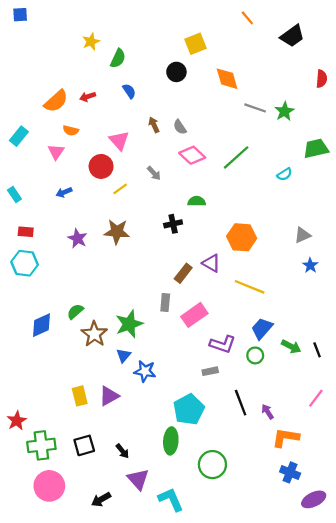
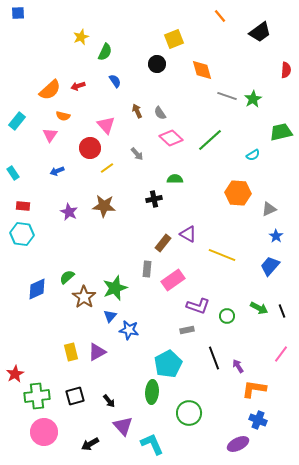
orange hexagon: (242, 237) -> (238, 193), moved
blue trapezoid: (262, 328) -> (270, 266), moved
purple ellipse: (314, 499) -> (238, 444), moved

